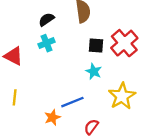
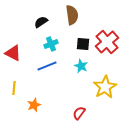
cyan cross: (46, 43) -> (51, 44), moved
blue line: (72, 102) -> (47, 66), moved
orange star: (52, 117) -> (34, 105), moved

